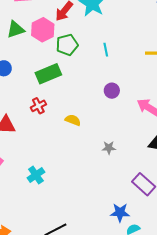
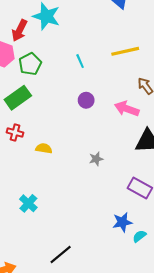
cyan line: (106, 50) -> (80, 61), moved
red cross: (38, 106) -> (15, 132), turned -35
yellow semicircle: (73, 120) -> (44, 148), moved

